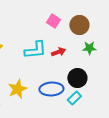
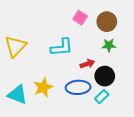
green star: (89, 48) -> (109, 45), moved
red arrow: (58, 52) -> (87, 64), moved

